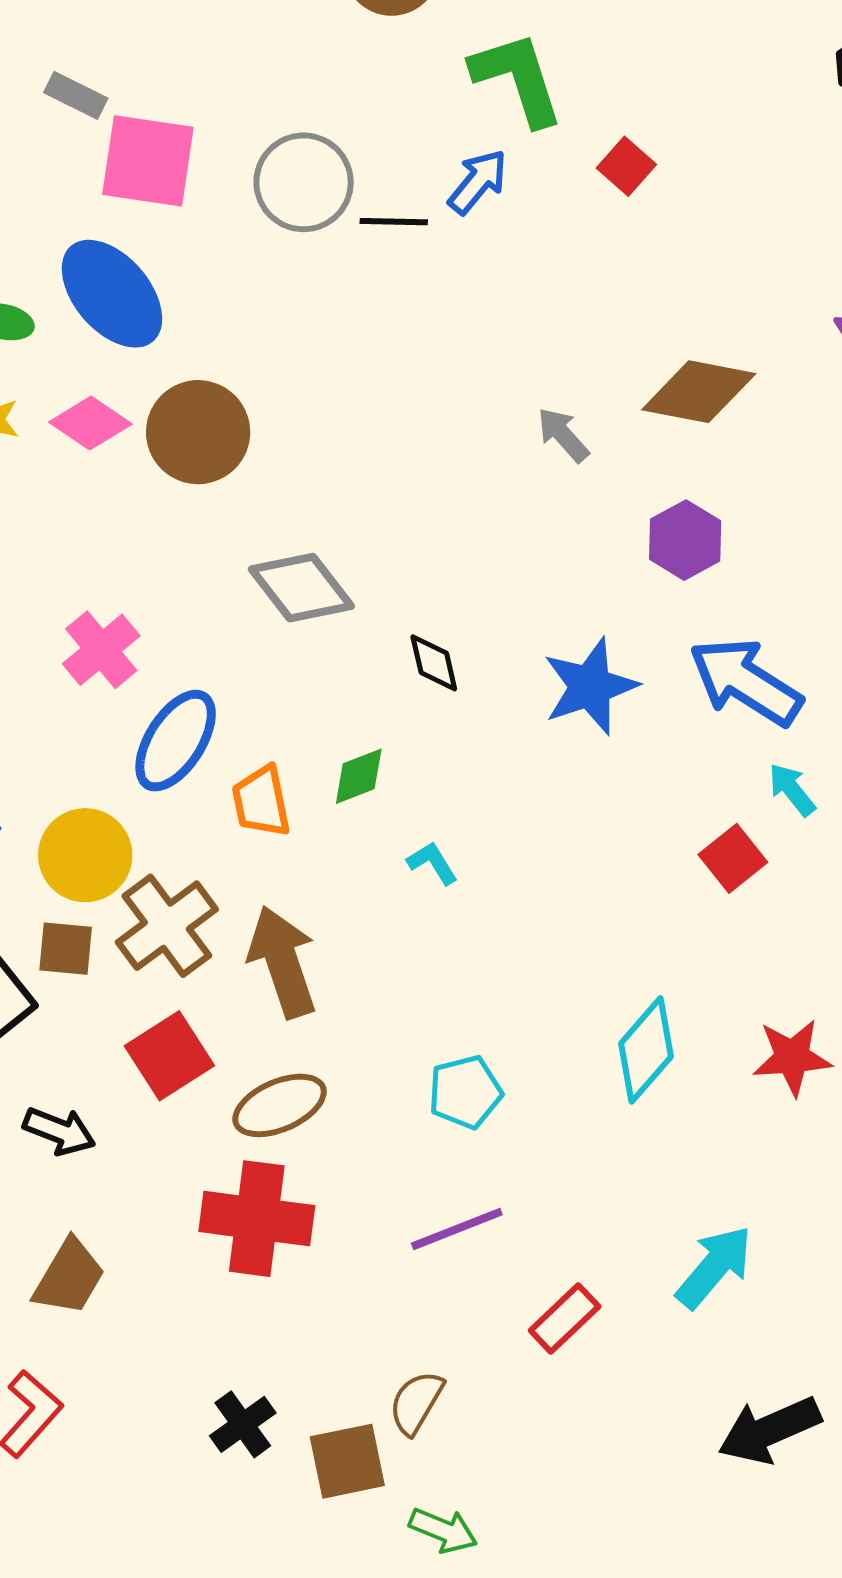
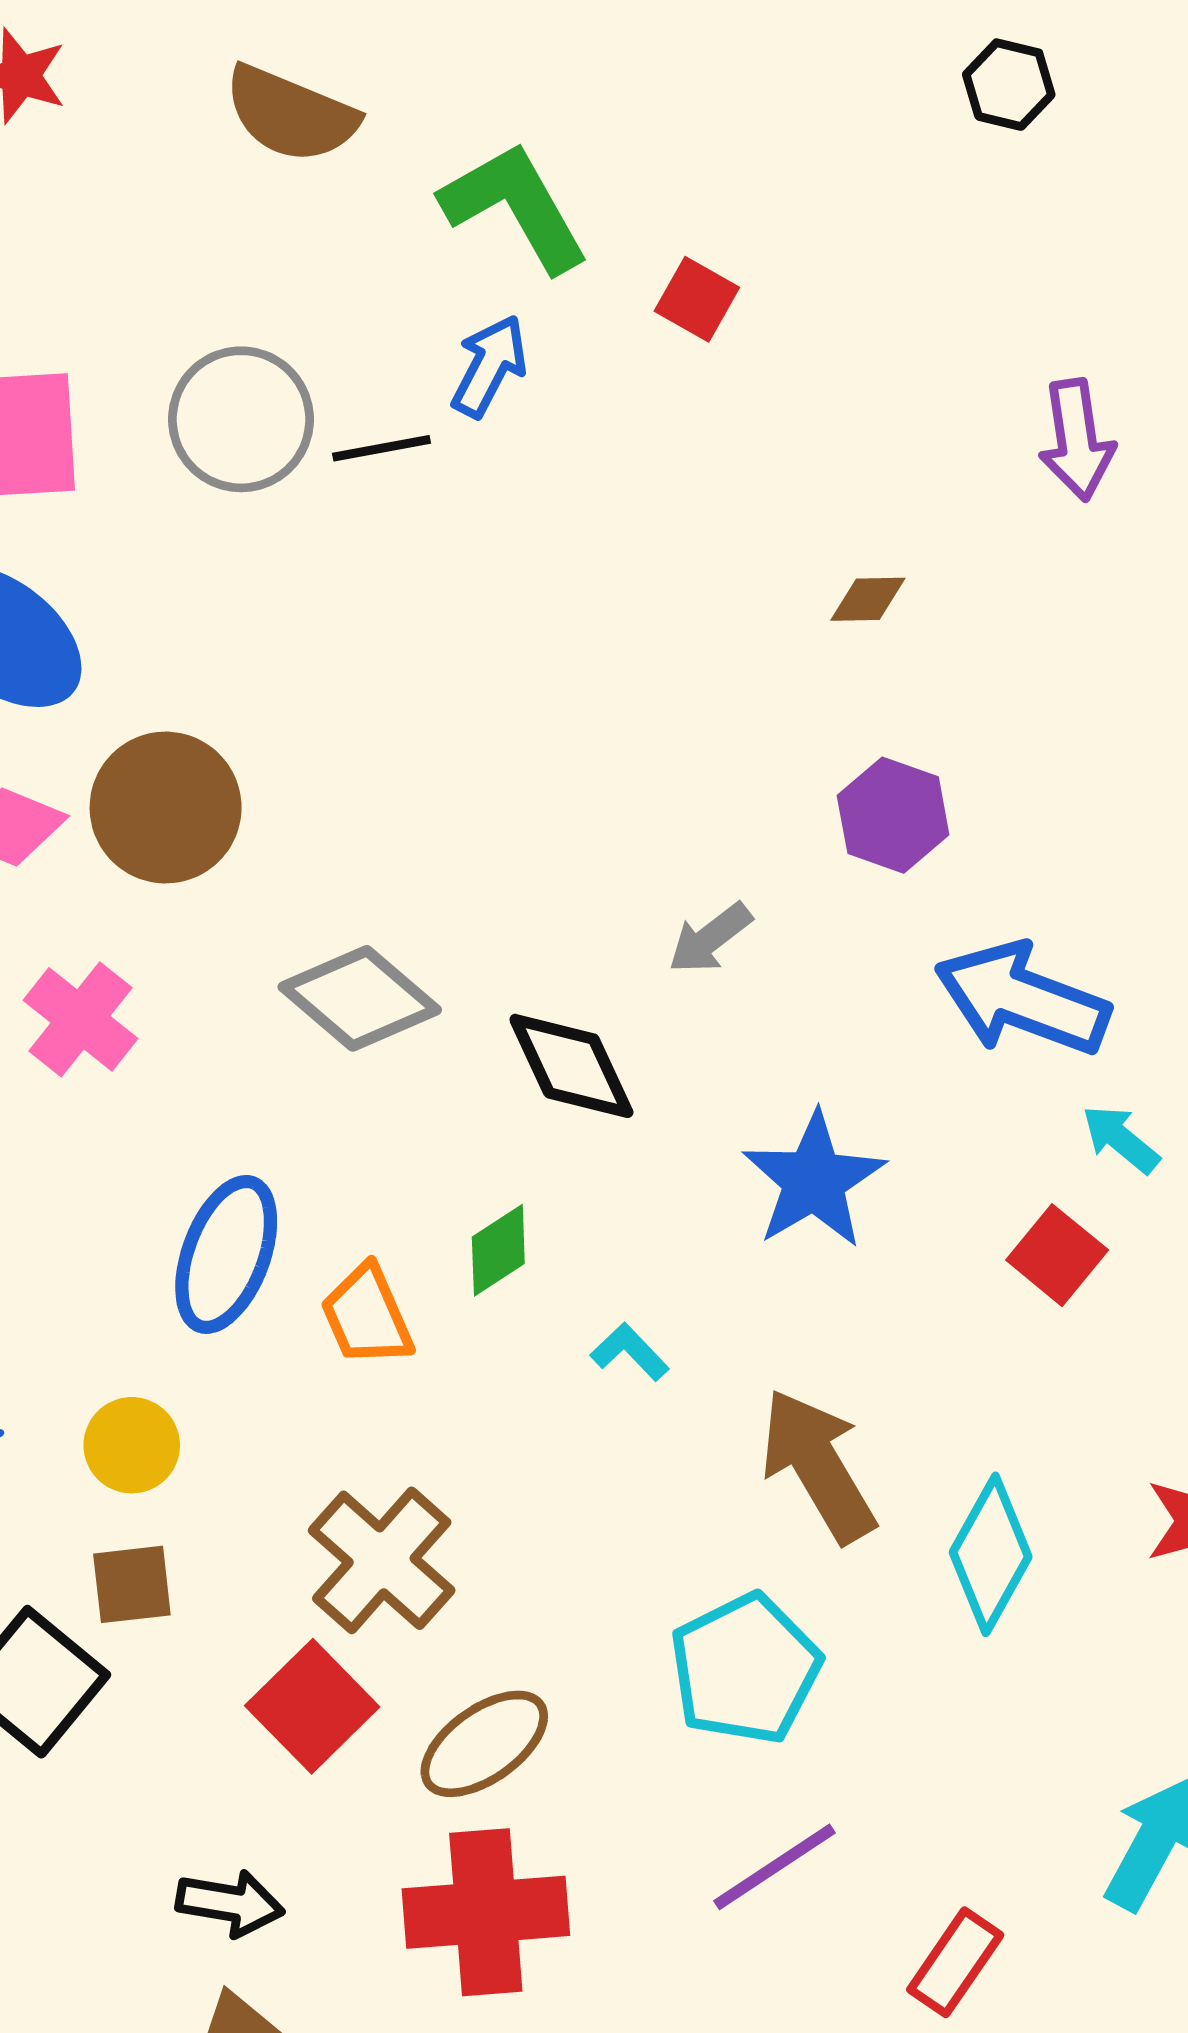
brown diamond: (699, 392) -> (868, 599), size x0.5
gray arrow: (563, 435) -> (710, 938), moved, turned -74
pink cross: (101, 650) -> (80, 1019), moved
black diamond: (434, 663) -> (571, 1066), size x1.5
blue star: (590, 686) -> (814, 1180), moved
yellow circle: (85, 855) -> (132, 1445), size x0.7
brown cross: (167, 926) -> (382, 1560), moved
brown arrow: (283, 962) -> (818, 1466), moved
cyan pentagon: (465, 1092) -> (745, 1669), size x1.4
black arrow: (59, 1131) -> (230, 1903), moved

